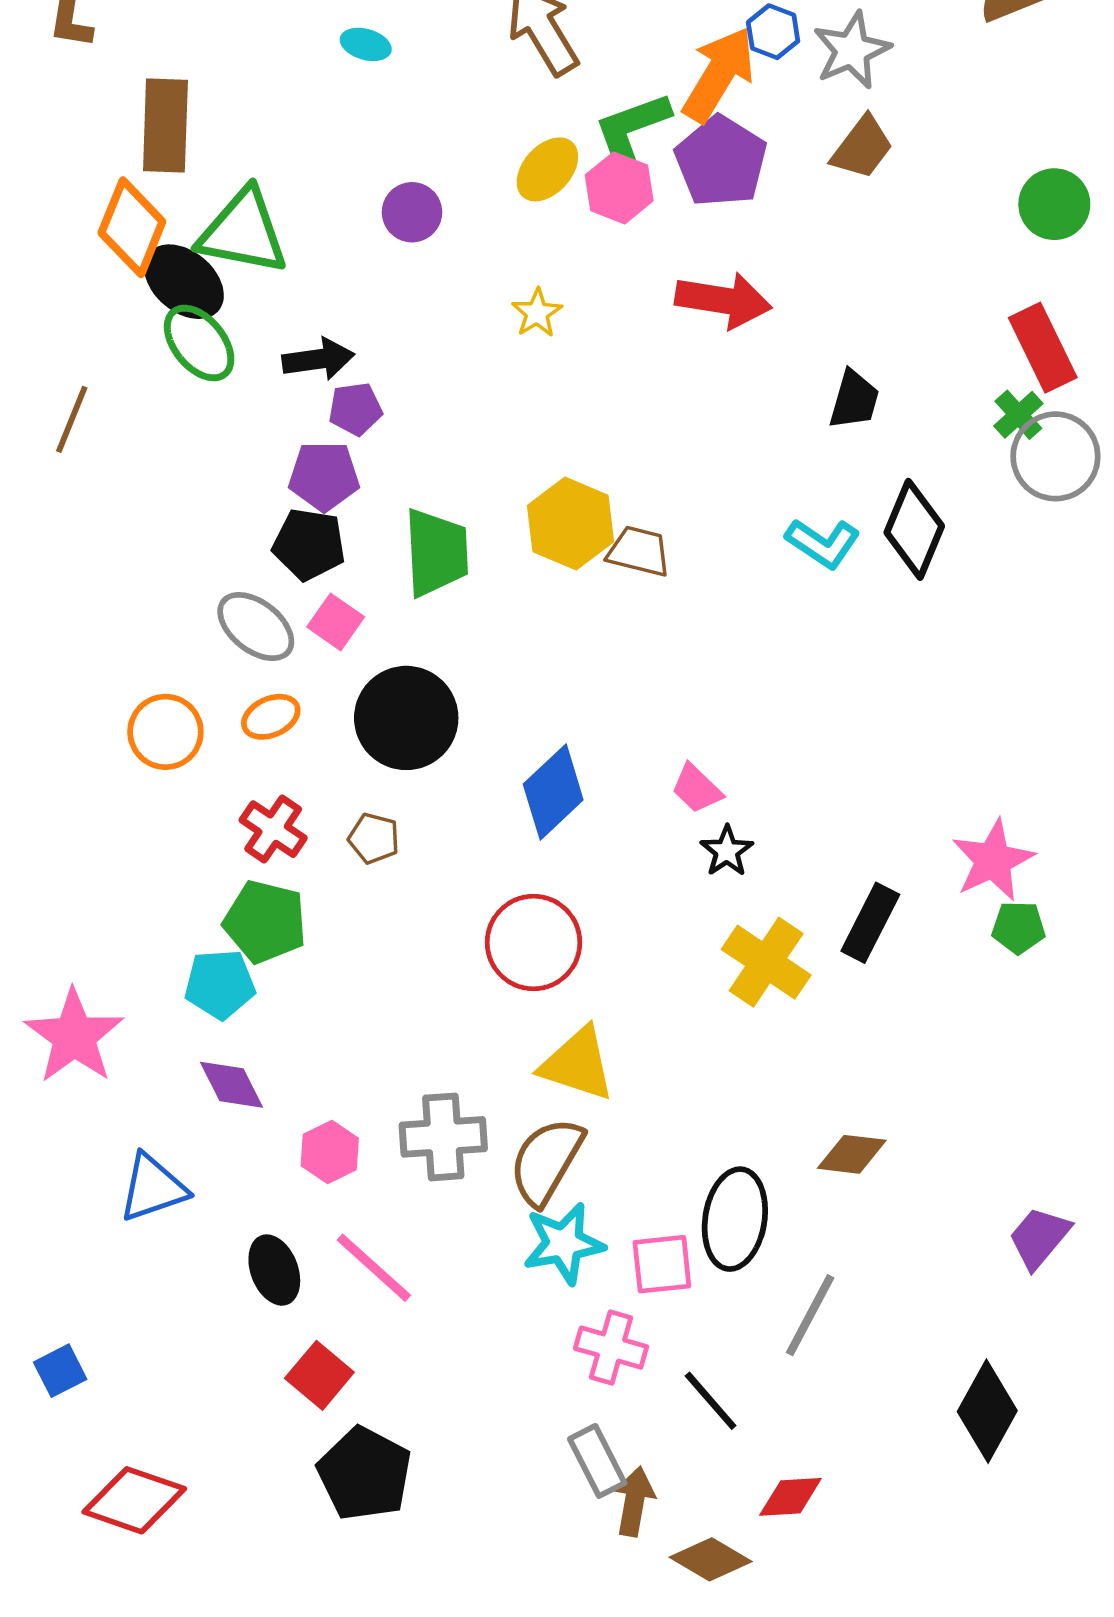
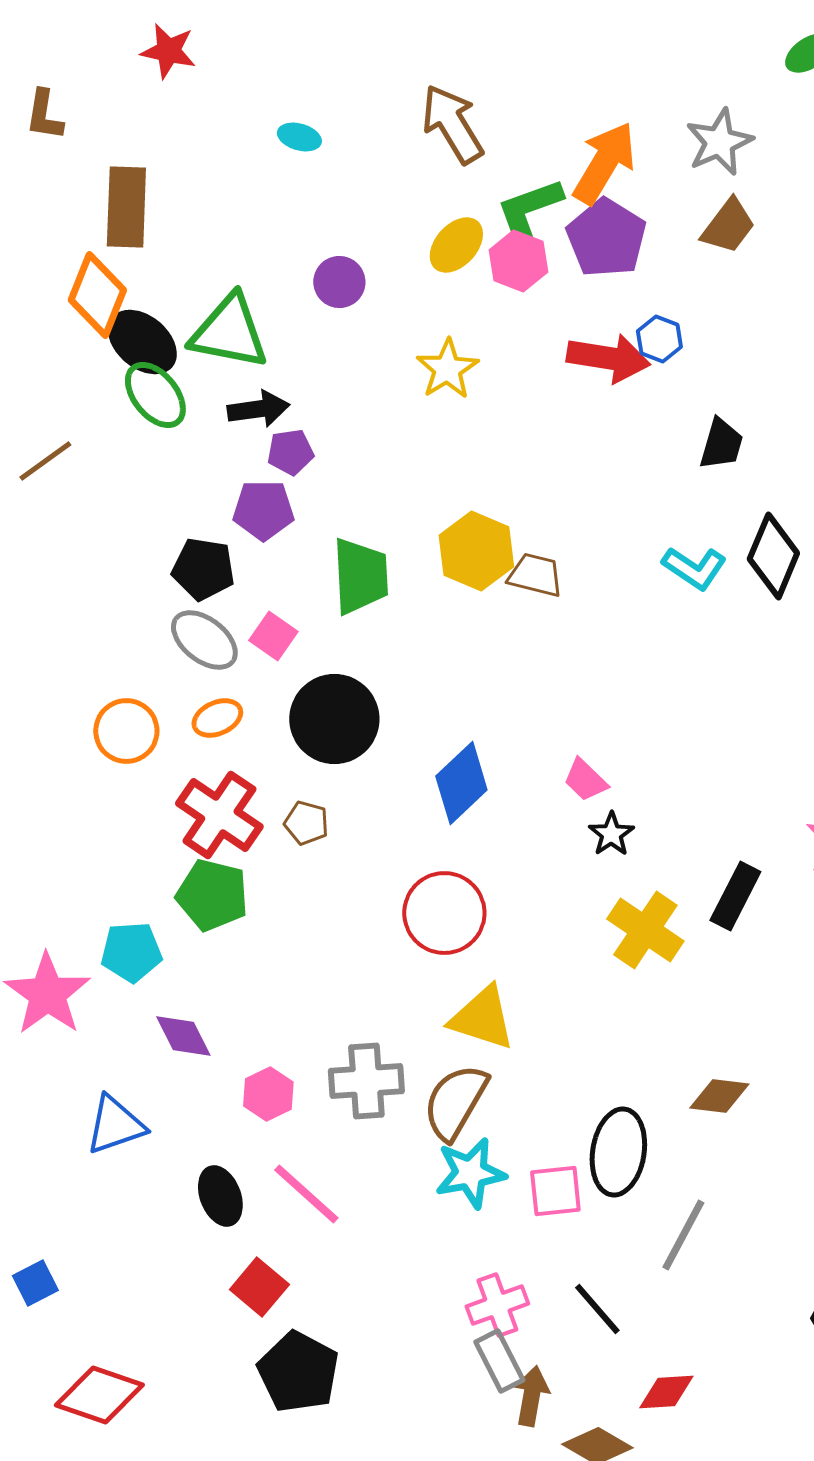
blue hexagon: (773, 32) -> (659, 339), moved
green triangle: (243, 232) -> (229, 332), moved
yellow star: (537, 313) -> (447, 369), size x1.4
brown line: (72, 419) -> (45, 461), turned 32
black pentagon: (309, 544) -> (203, 569), moved
red cross: (273, 829) -> (219, 815), size x1.5
cyan pentagon: (220, 984) -> (131, 952), moved
pink cross: (611, 1348) -> (497, 1305), moved, turned -36

